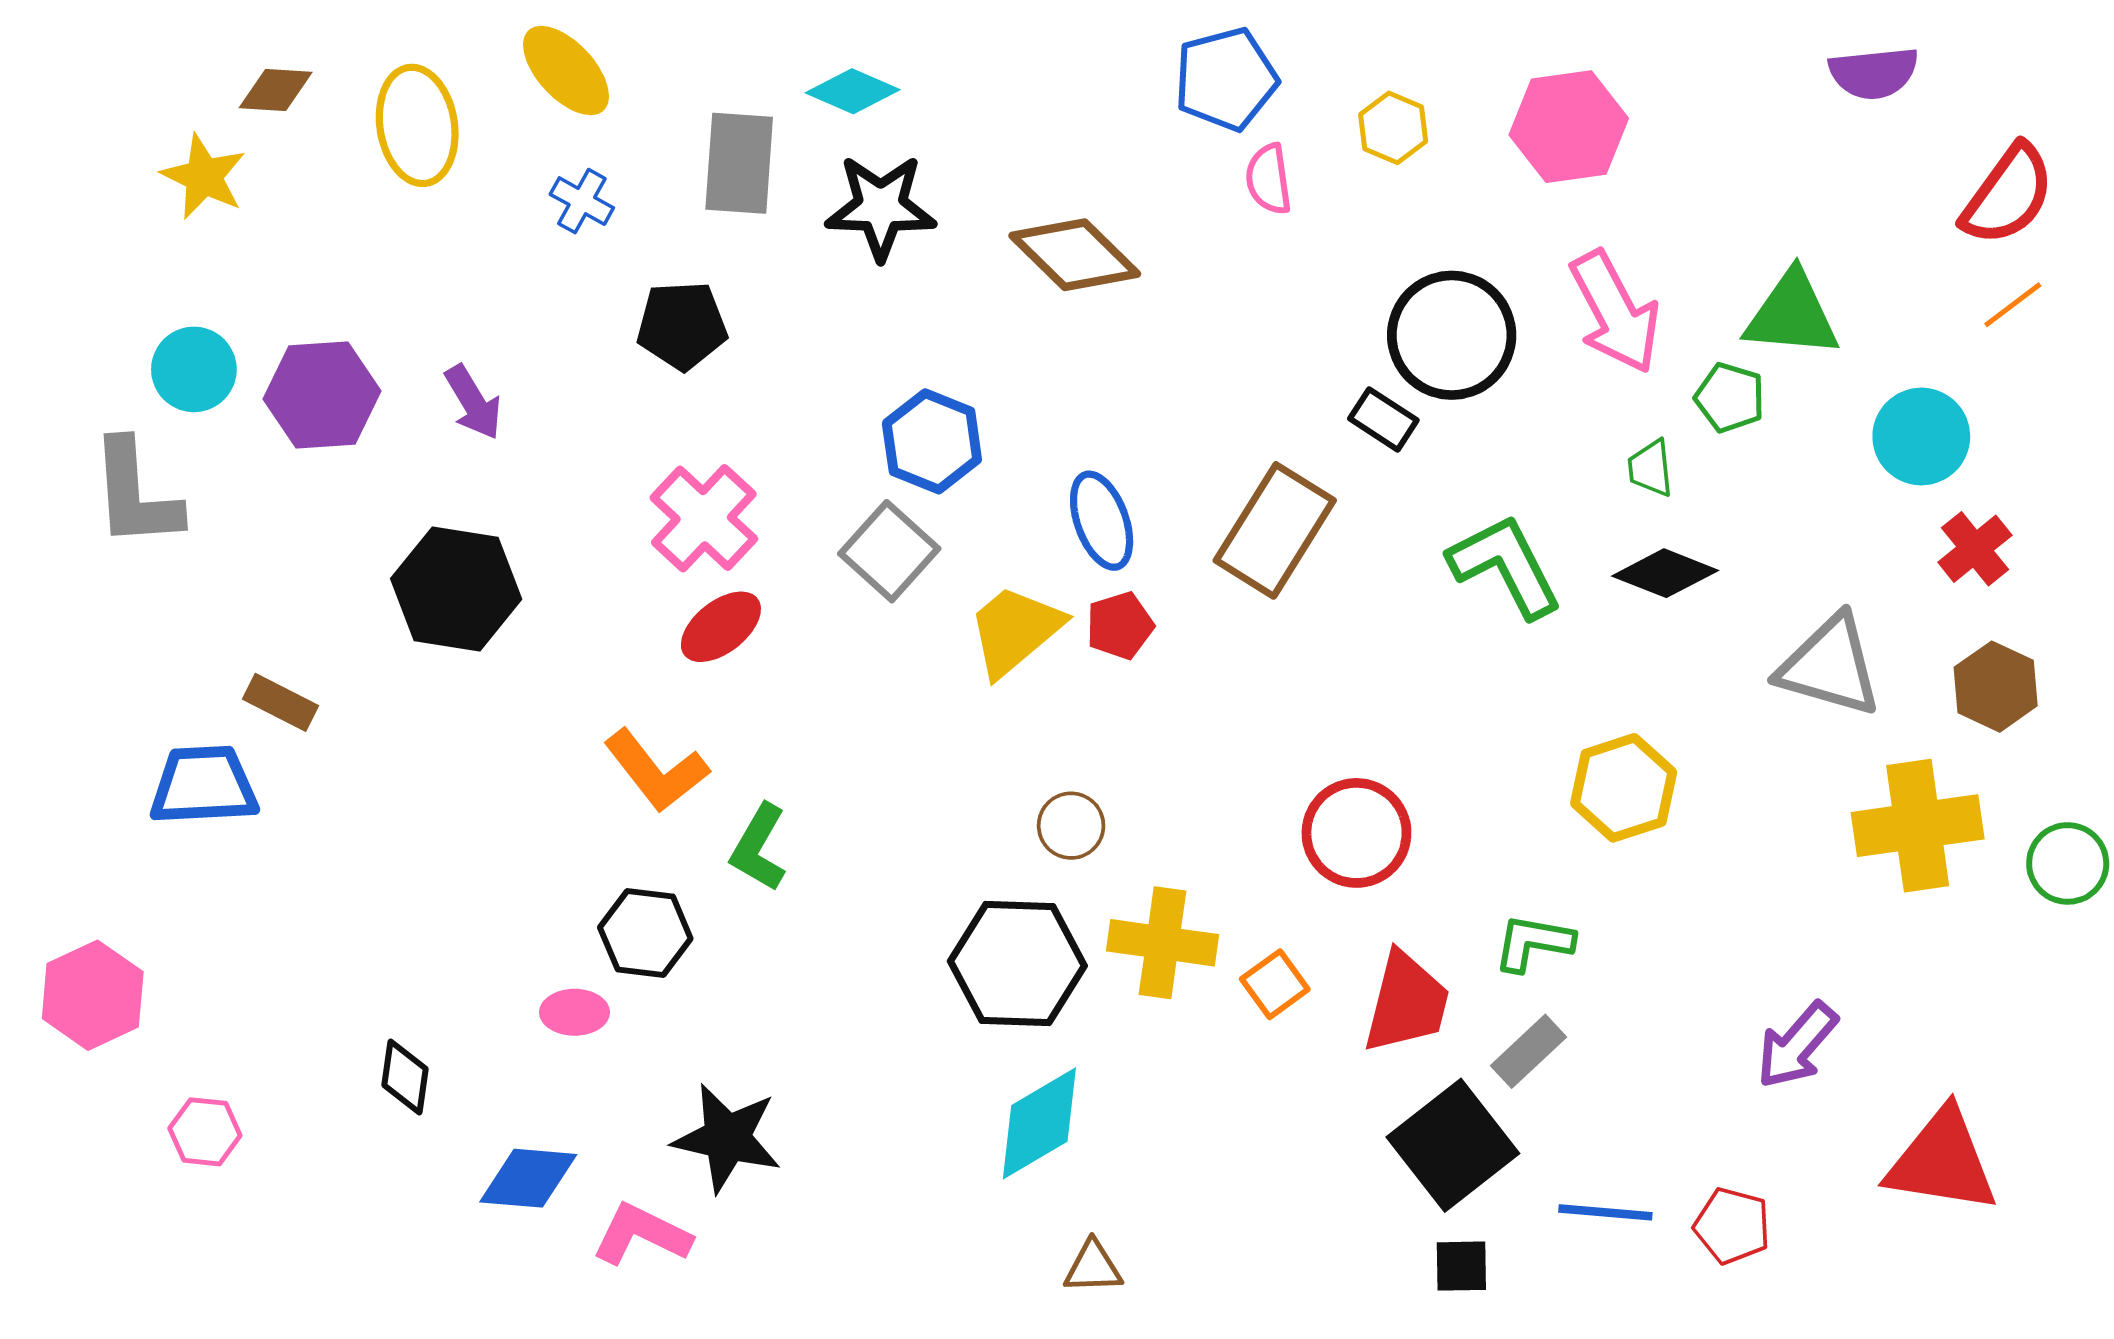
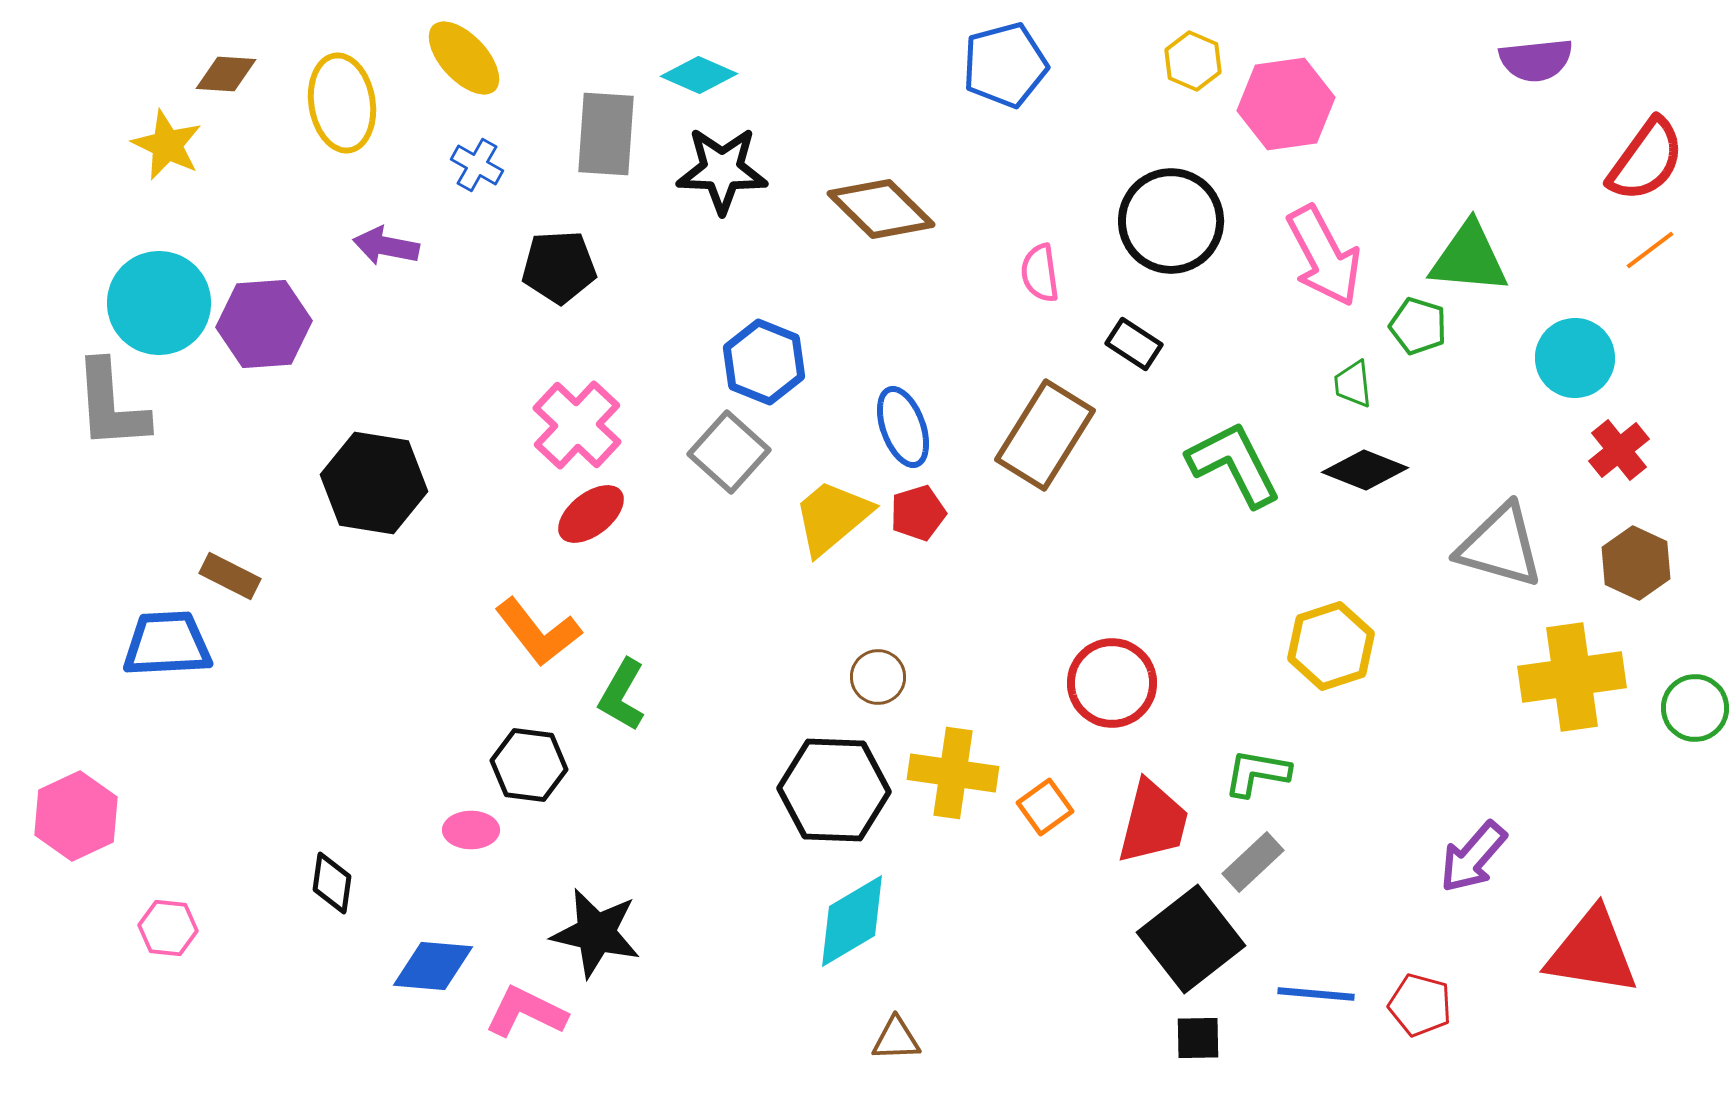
yellow hexagon: (1393, 128) -> (1193, 61), moved
pink semicircle: (1269, 179) -> (1040, 273), moved
black circle: (1452, 335) -> (1171, 221), moved
cyan circle: (194, 369) -> (159, 303), size x1.5
purple arrow: (473, 402) -> (386, 246), moved, turned 132

